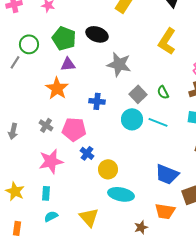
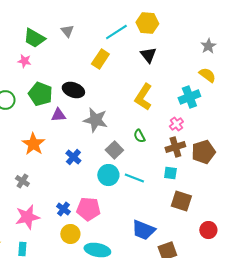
purple triangle: (68, 64) -> (58, 115), moved
green semicircle: (163, 92) -> (139, 136), moved
blue cross: (97, 101) -> (73, 157), turned 35
pink pentagon: (74, 129) -> (88, 209), moved
yellow circle: (108, 169) -> (70, 234), moved

